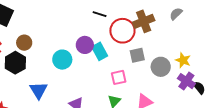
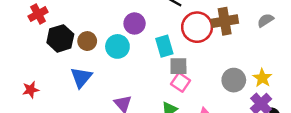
brown circle: (24, 43) -> (87, 41), moved
purple circle: (85, 45) -> (135, 23), moved
gray square: (137, 55) -> (178, 66), moved
pink square: (119, 77) -> (181, 82), turned 35

